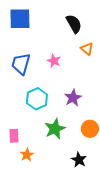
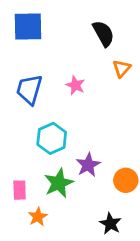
orange triangle: (87, 49) -> (122, 68), turned 32
purple star: (73, 98) -> (88, 165), moved
green star: (55, 129) -> (59, 183), moved

